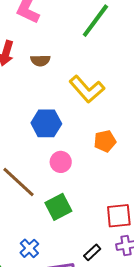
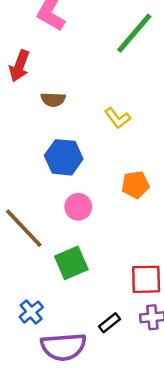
brown semicircle: (40, 61) -> (53, 100), moved
yellow L-shape: (87, 89) -> (117, 118), size x0.6

